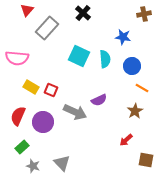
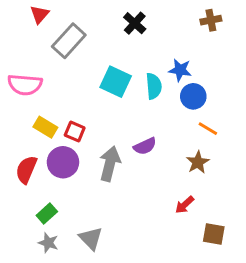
black cross: (83, 13) -> (135, 23), moved
blue star: (123, 37) -> (180, 70), moved
gray arrow: (75, 112) -> (110, 164), turned -100
purple circle: (43, 122) -> (63, 162), moved
green rectangle: (22, 147) -> (47, 214), moved

